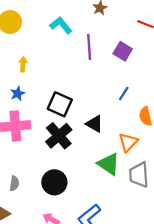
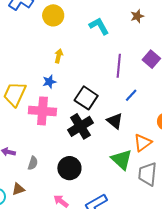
purple line: (89, 47) -> (119, 66), moved
blue line: (124, 94) -> (131, 95), moved

